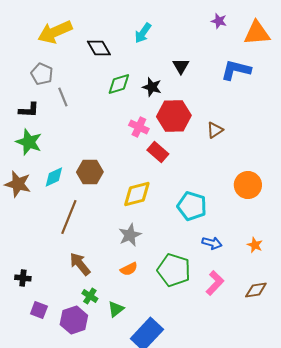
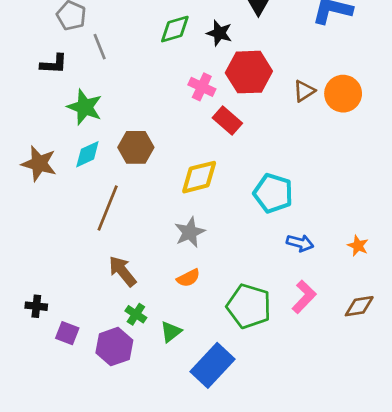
green star: (29, 142) -> (85, 107), moved
orange circle: (248, 185) -> (343, 94), moved
green pentagon: (174, 270) -> (249, 306), moved
black cross: (23, 278) -> (36, 306), moved

